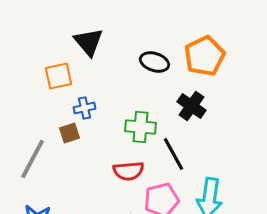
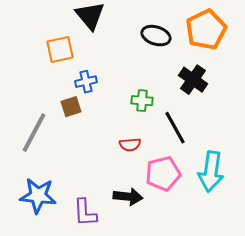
green cross: (140, 127) -> (142, 101), size x0.7
red semicircle: (128, 171) -> (130, 145), size x0.7

